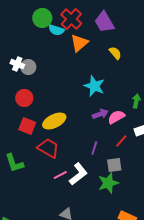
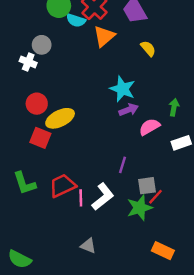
gray circle: (28, 67) -> (42, 45), moved
purple arrow: (100, 114) -> (129, 110), moved
yellow ellipse: (54, 121) -> (60, 118), moved
red line: (121, 141) -> (156, 197), moved
red trapezoid: (48, 148) -> (62, 186), moved, turned -55
pink line: (60, 175) -> (81, 198), turned -64

